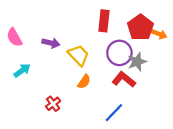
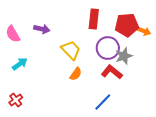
red pentagon: (140, 27) -> (127, 25), turned 30
purple arrow: (51, 43) -> (42, 29), moved
red cross: (53, 104) -> (16, 100), moved

